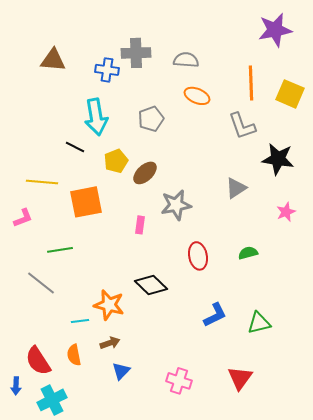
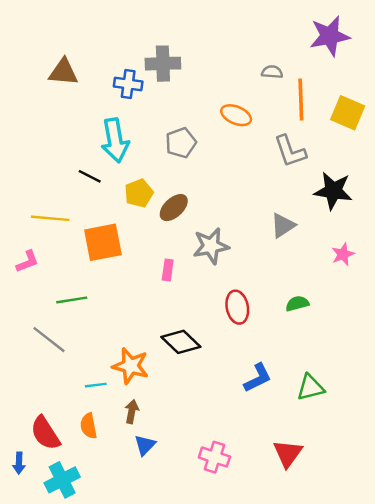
gray semicircle: (186, 60) -> (272, 72), moved, size x0.7
brown arrow: (110, 343) -> (132, 412), turned -60

